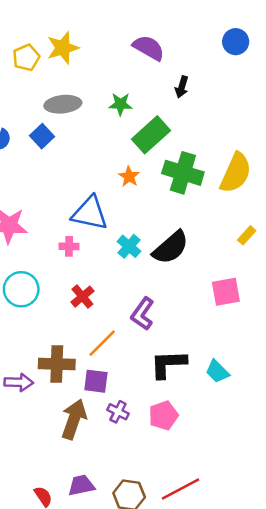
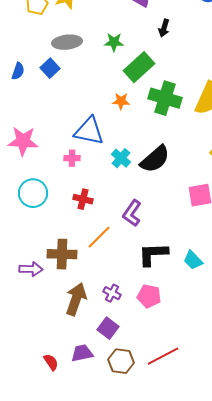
orange star: (129, 176) -> (121, 101), turned -30
red cross: (82, 297) -> (83, 199), turned -36
purple square: (96, 381) -> (108, 328), moved, turned 30
pink pentagon: (163, 415) -> (149, 296), turned 30

